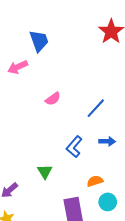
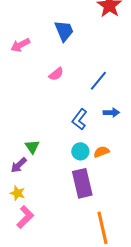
blue trapezoid: (39, 41) -> (64, 31), moved
green triangle: (45, 172) -> (32, 147), moved
cyan circle: (108, 202) -> (80, 151), moved

